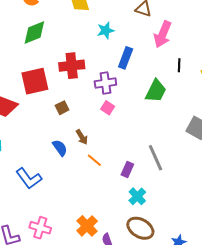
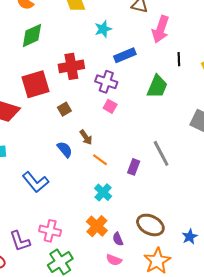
blue rectangle: (126, 58) -> (125, 55), turned 50
purple cross: (105, 83) -> (106, 82), turned 30
cyan cross: (137, 196) -> (103, 192), moved

